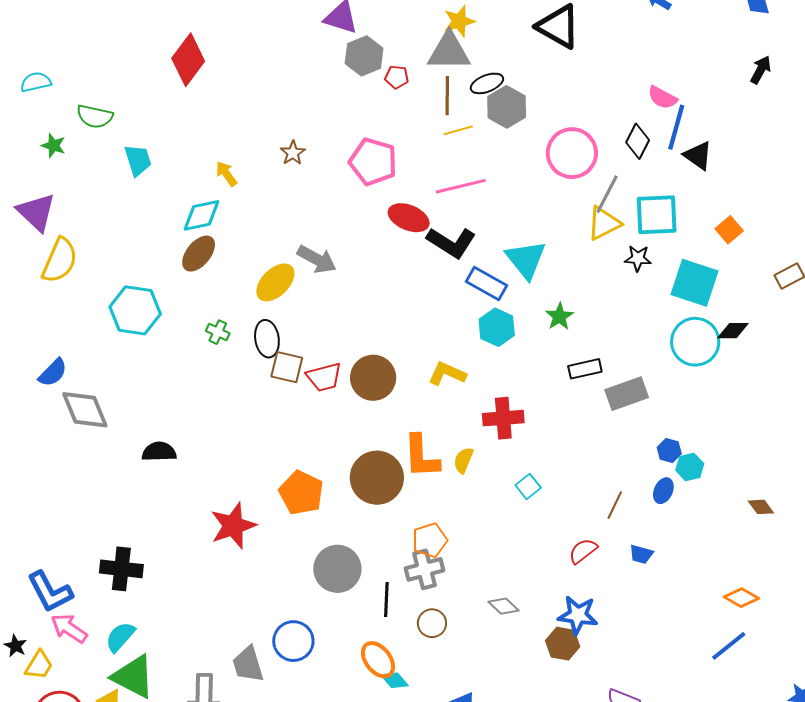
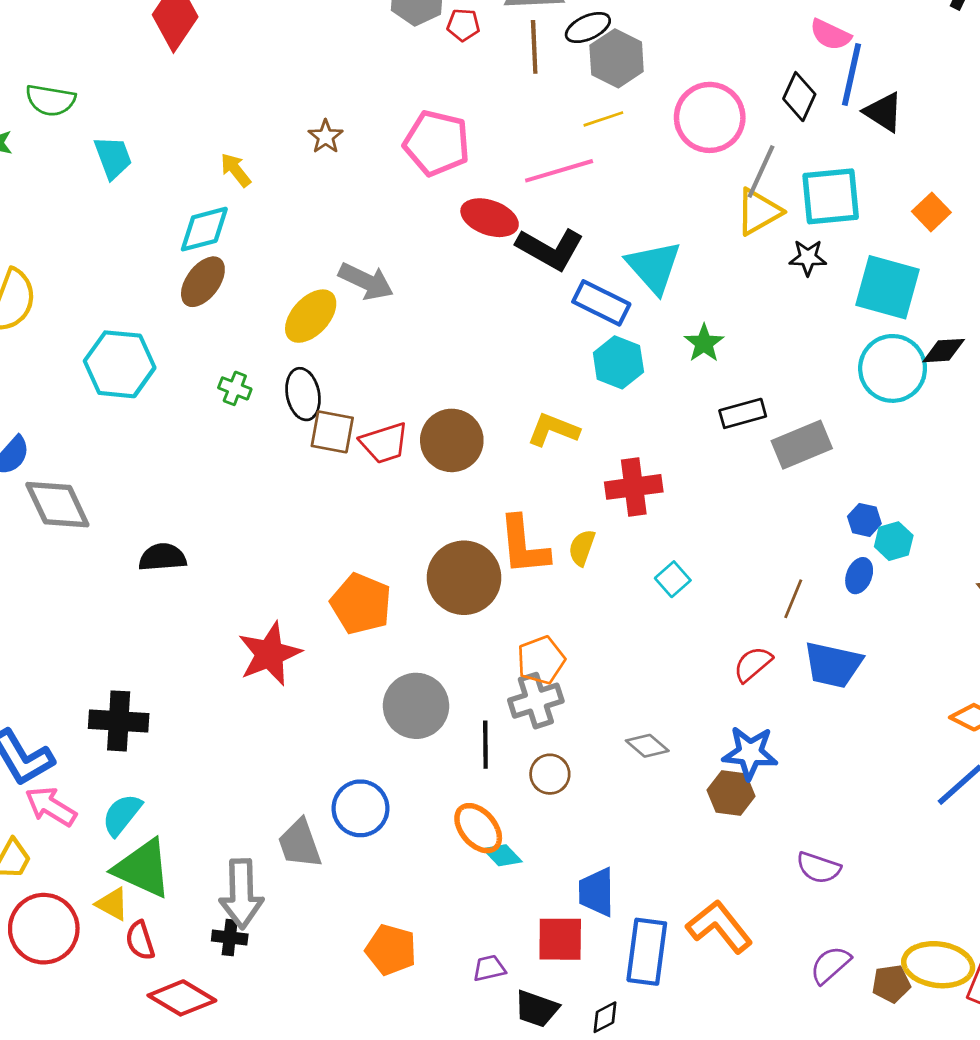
yellow line: (458, 130) -> (603, 119), moved
blue trapezoid: (641, 554) -> (833, 665), size x1.8

